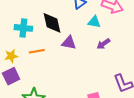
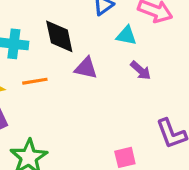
purple arrow: (103, 44) -> (141, 70), turned -104

